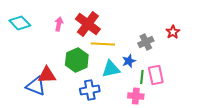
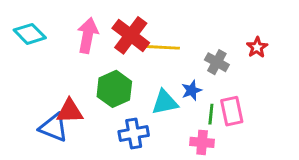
pink arrow: (59, 24) -> (88, 35), size x1.6
gray cross: (146, 42) -> (217, 62), turned -35
yellow line: (103, 44) -> (162, 47), moved

